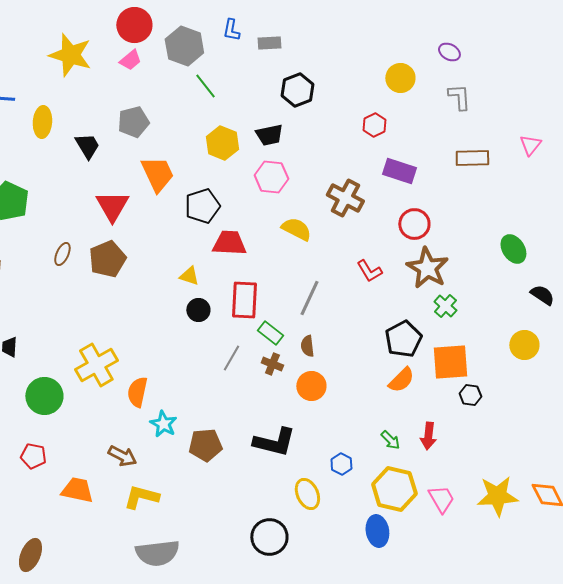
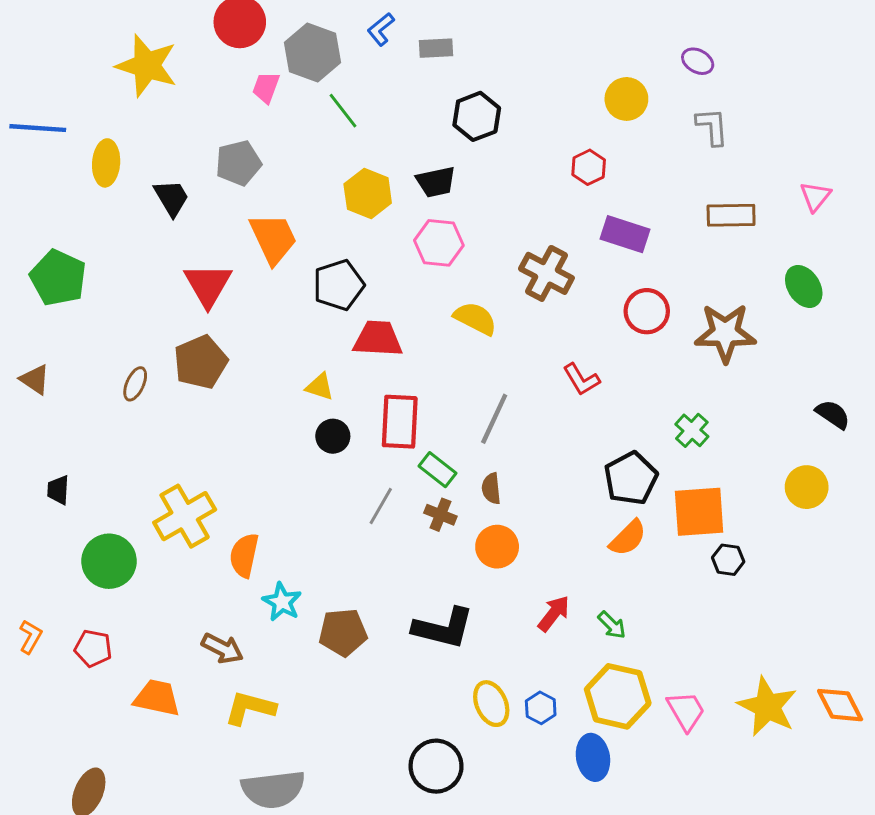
blue L-shape: (231, 30) -> (381, 29), turned 40
pink trapezoid: (130, 60) -> (266, 87), moved, turned 150
green ellipse: (513, 249) -> (804, 286), moved
brown ellipse: (62, 254) -> (135, 384), moved
brown star: (427, 268) -> (725, 333), moved, turned -30
red arrow: (428, 436) -> (554, 613), moved, turned -148
blue hexagon: (341, 464) -> (541, 708), moved
yellow star: (497, 496) -> (767, 707), turned 30

